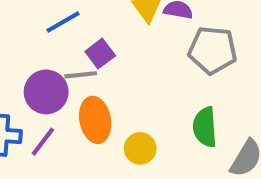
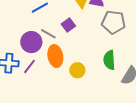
purple square: (100, 54) -> (68, 25), moved
gray line: (81, 75) -> (48, 34), turned 35

